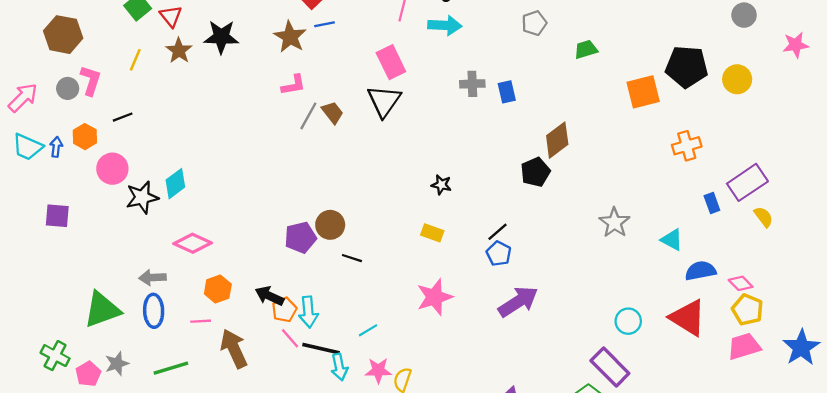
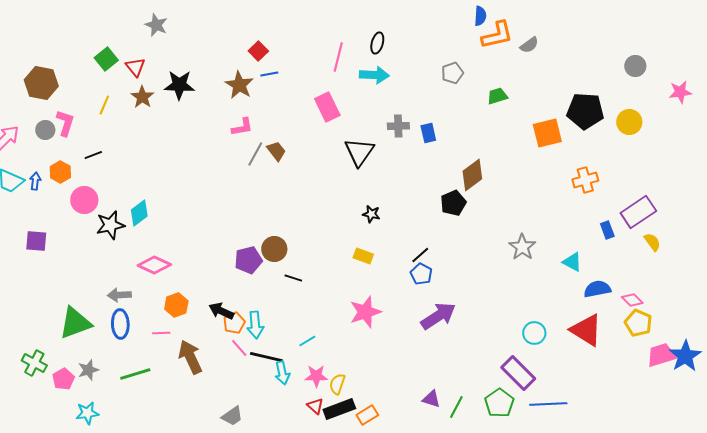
black triangle: (384, 101) -> (359, 152), moved
pink trapezoid: (744, 346) -> (661, 355), moved

